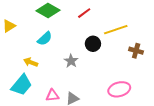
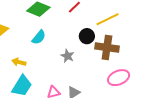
brown cross: (136, 51) -> (107, 47), moved, size x1.6
yellow arrow: (31, 62) -> (19, 62), moved

